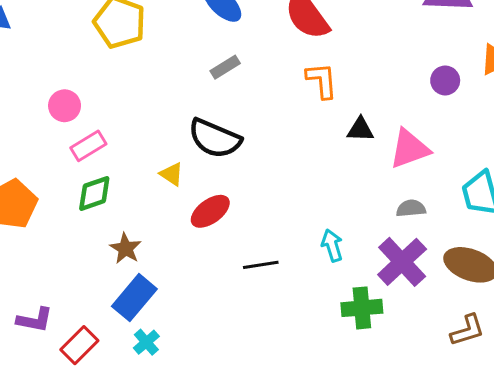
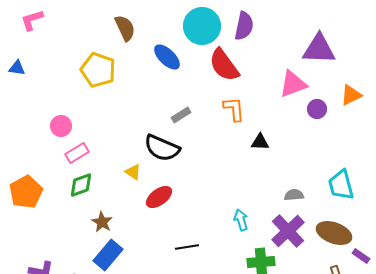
gray rectangle: (225, 67) -> (181, 115), moved
pink triangle: (409, 149) -> (293, 84), moved
black line: (261, 265) -> (187, 247), moved

